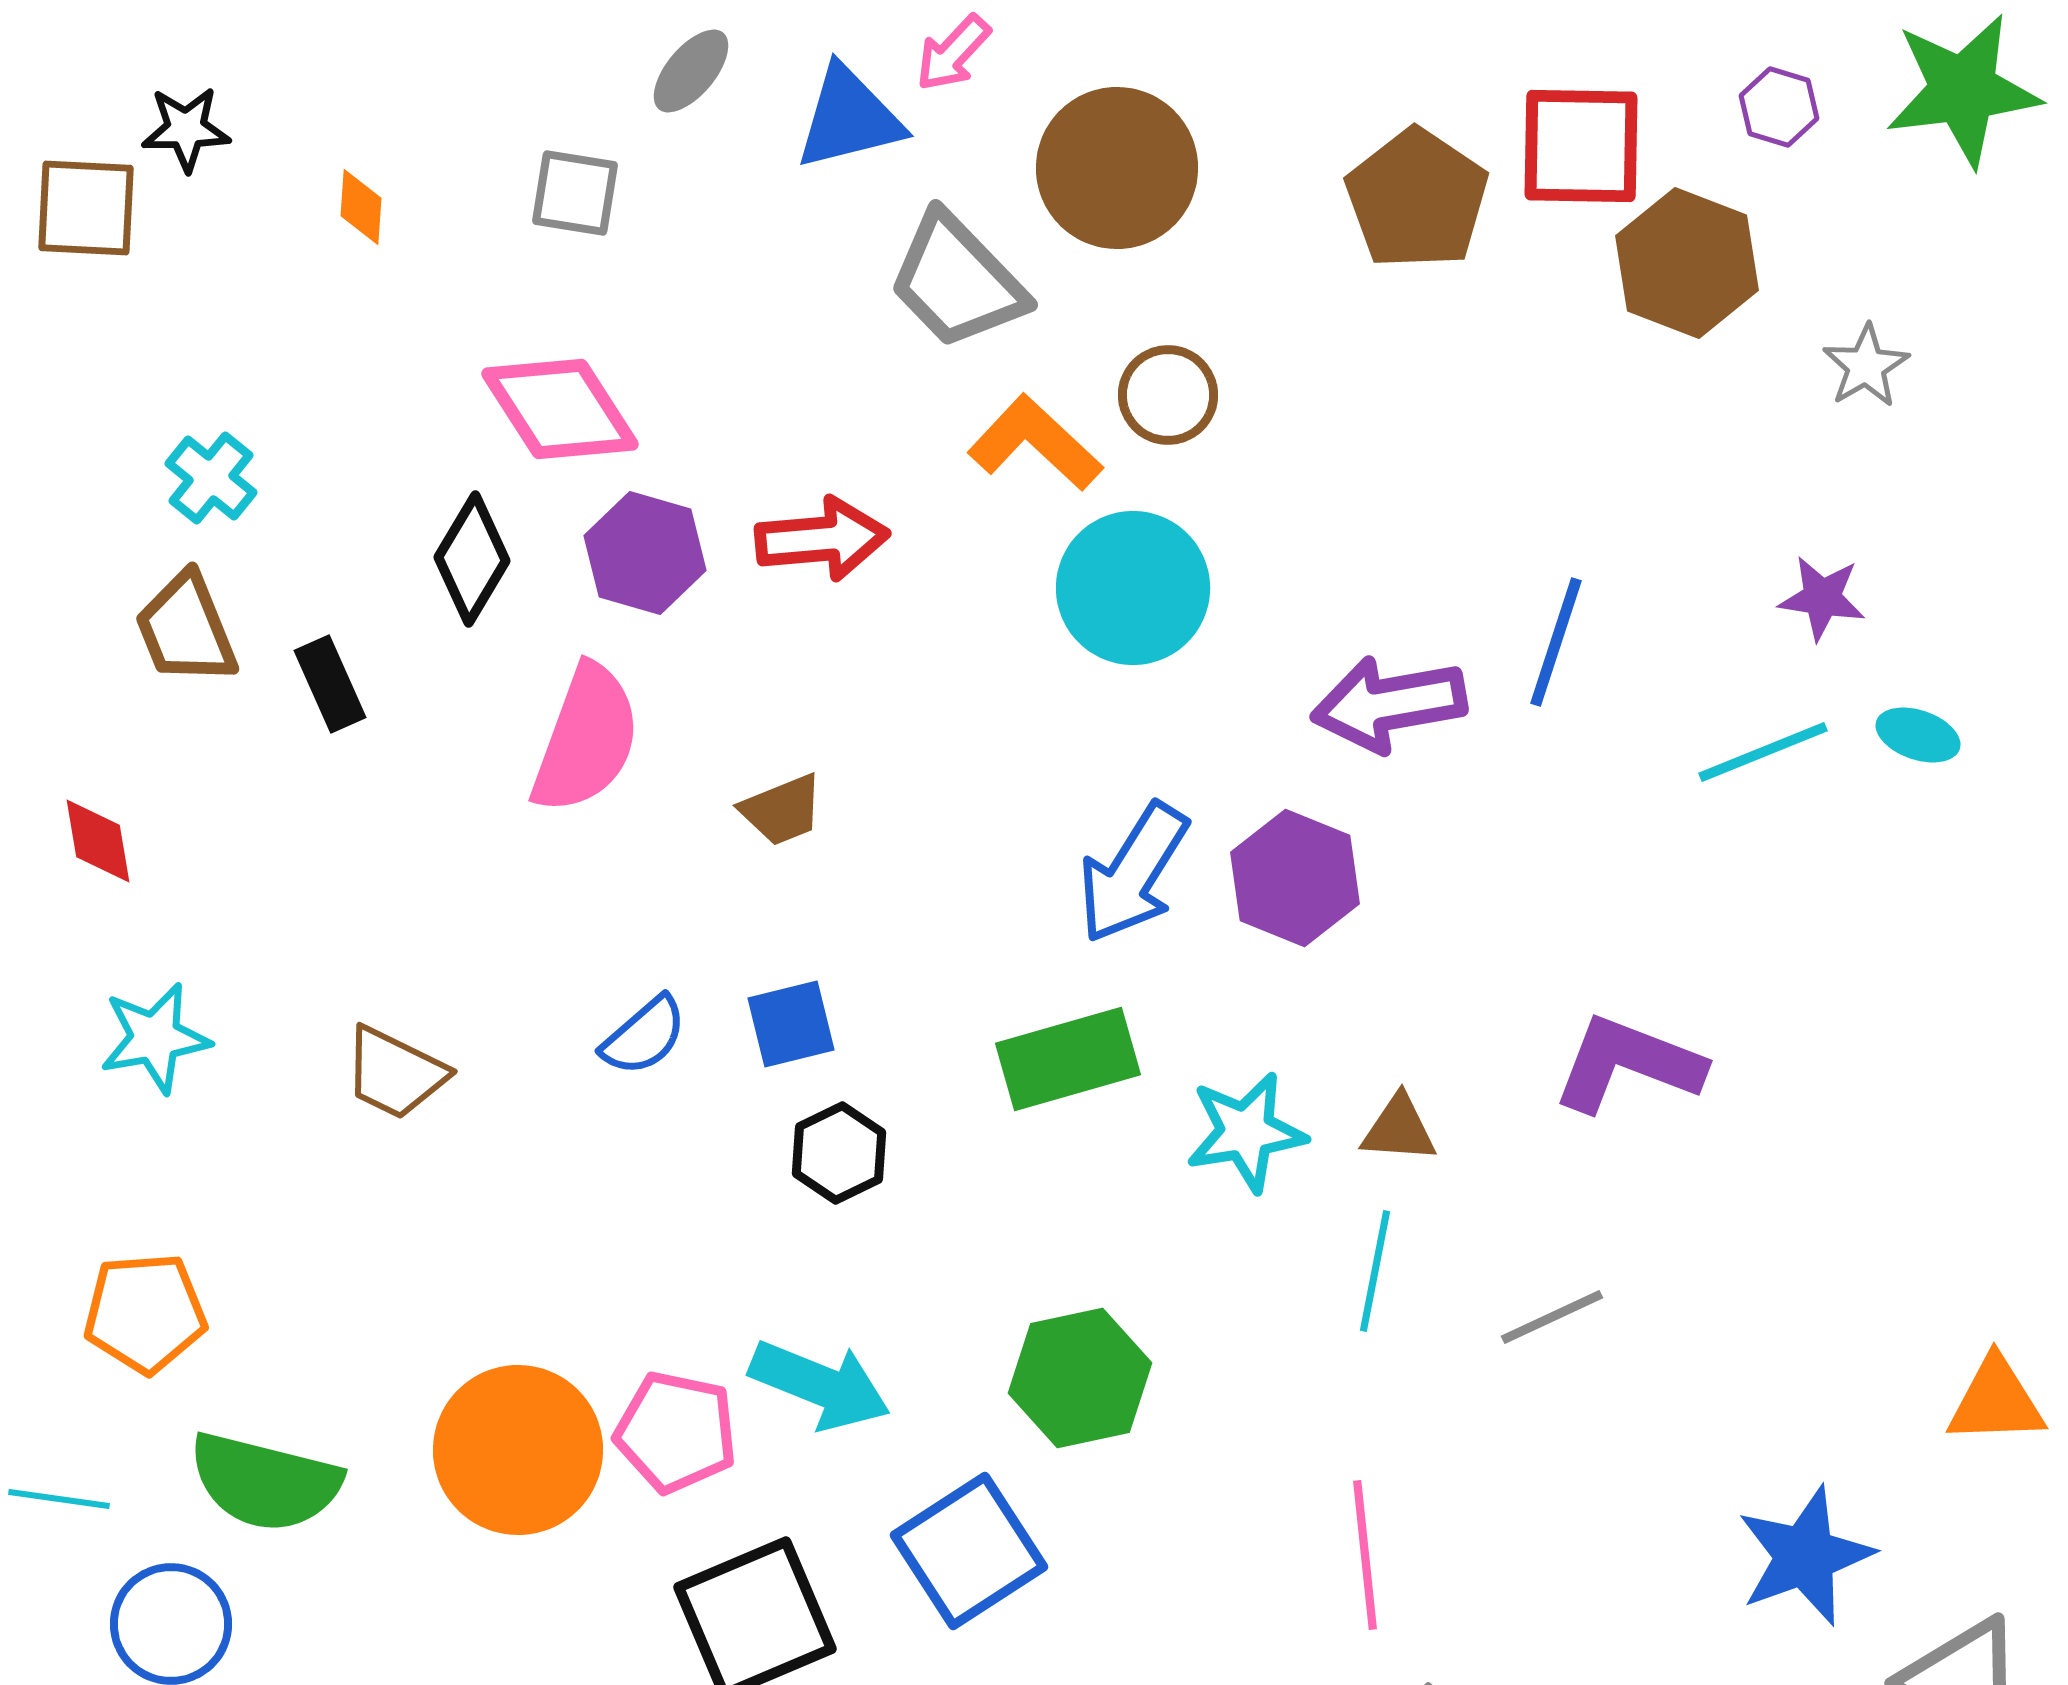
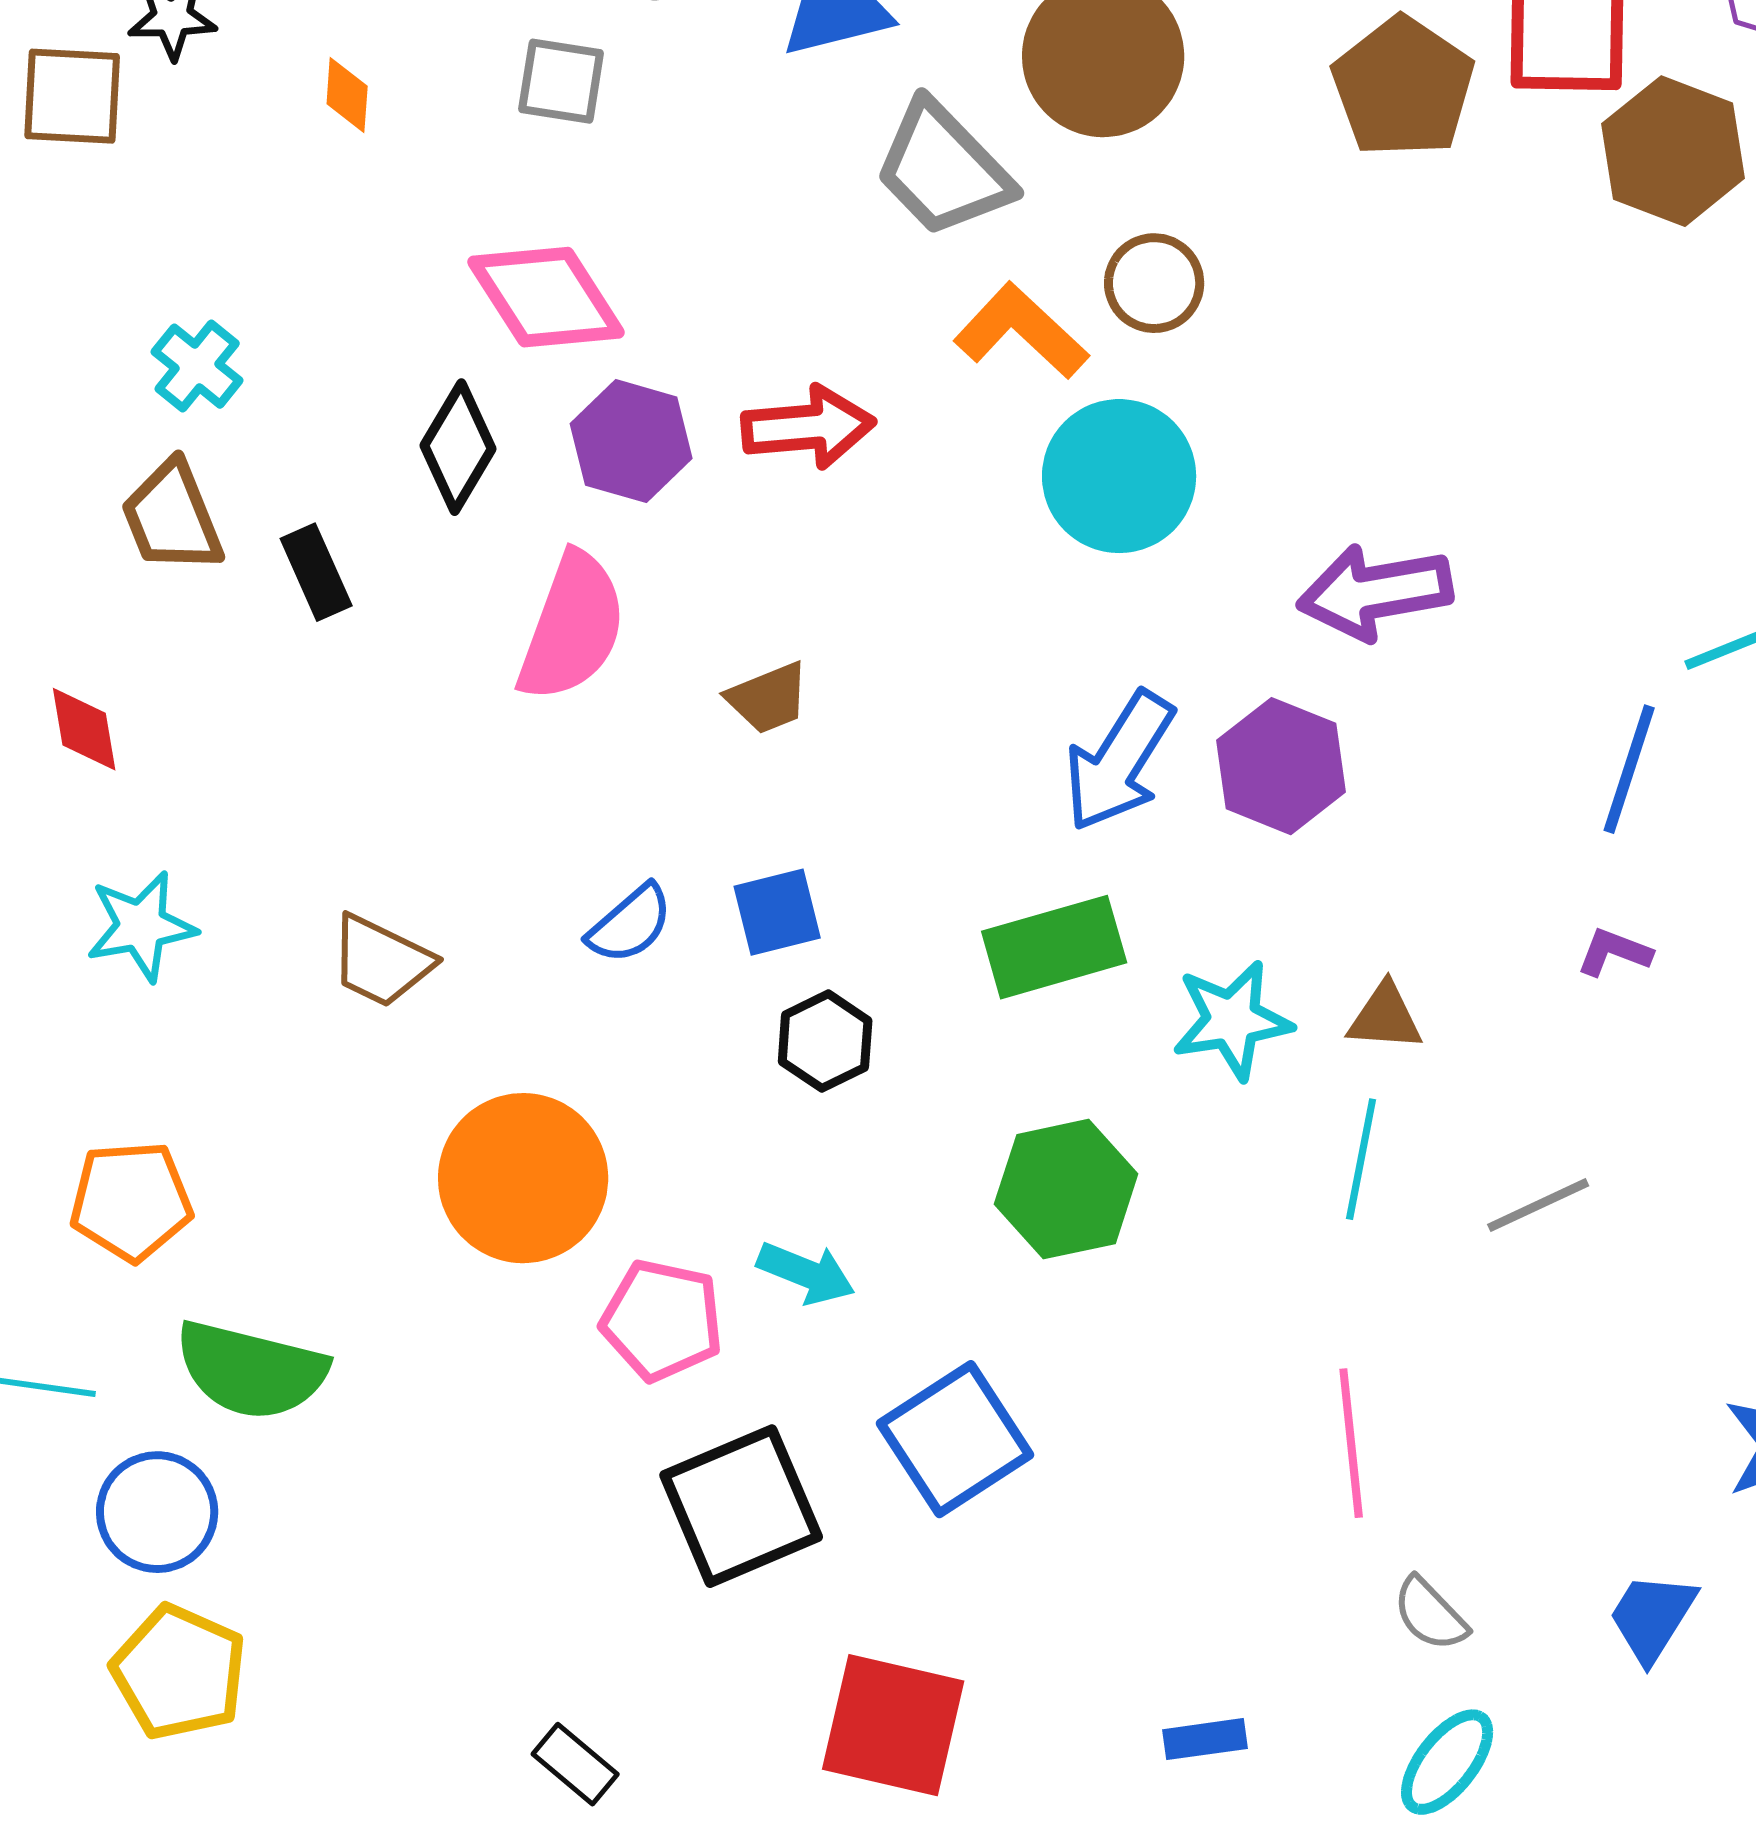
blue line: (1556, 642) -> (1629, 769), moved
purple L-shape: (1628, 1064) -> (1614, 952), size x0.5
green hexagon: (1080, 1378) -> (1066, 1189), moved
cyan arrow: (820, 1385) -> (806, 1273), size x0.7
orange circle: (518, 1450) -> (523, 1178), moved

